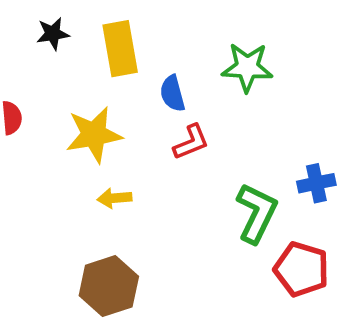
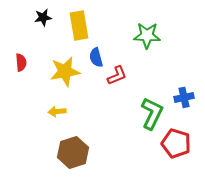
blue semicircle: (172, 93) -> (96, 57), moved
yellow arrow: (114, 198) -> (57, 111), moved

